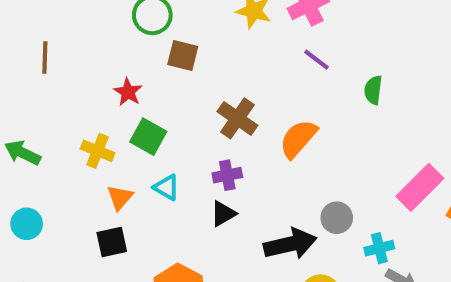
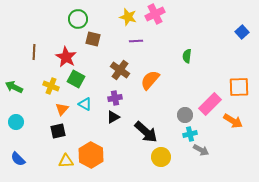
brown line: (45, 58) -> (34, 52), moved
purple line: (316, 60) -> (136, 41), moved, turned -40
red star: (128, 92) -> (66, 57), size x1.5
gray circle: (337, 218) -> (185, 115), moved
black arrow: (290, 244) -> (146, 132), turned 55

